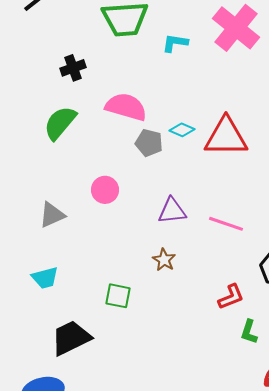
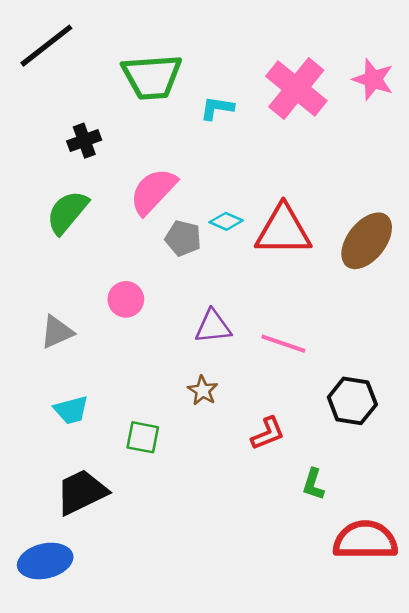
pink semicircle: (126, 107) -> (153, 191), turned -63
cyan trapezoid: (45, 278) -> (71, 410), moved
red L-shape: (231, 297) -> (268, 433), moved

